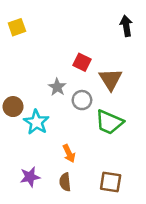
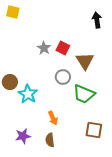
yellow square: (17, 27) -> (13, 12), moved, turned 32
gray star: (57, 87) -> (44, 48), moved
brown square: (111, 182) -> (94, 130), moved

